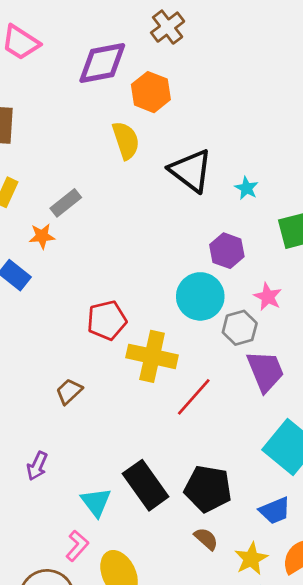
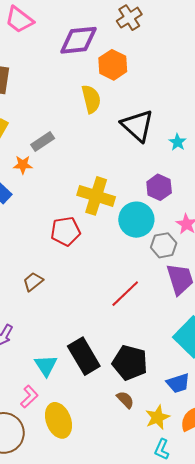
yellow cross: (152, 356) -> (96, 196), moved

